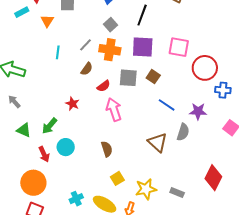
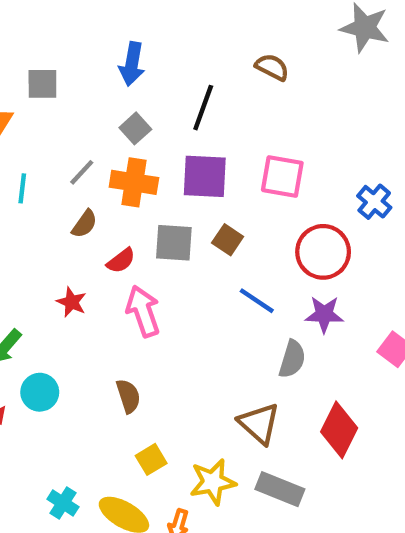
red circle: (205, 68) -> (323, 252), moved
blue cross: (223, 90) -> (374, 202), moved, turned 35
red star: (72, 104) -> (71, 302), moved
brown triangle: (158, 142) -> (259, 423), moved
red diamond: (213, 178) -> (339, 430), moved
gray rectangle: (177, 192) -> (280, 489), size x1.5
cyan cross: (76, 199) -> (63, 503), turned -32

